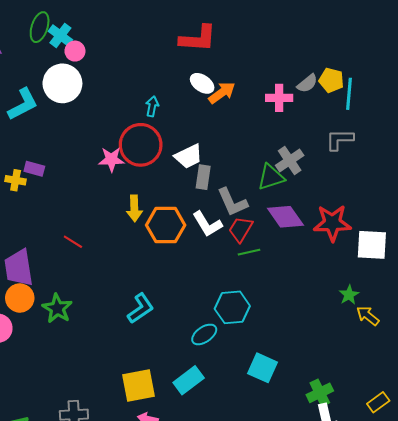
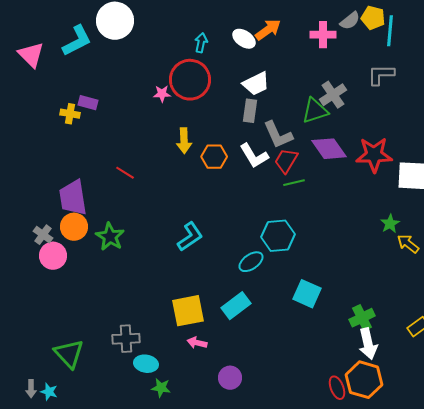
white ellipse: (202, 83) -> (244, 39), moved
white trapezoid: (189, 156) -> (256, 84), moved
pink star: (111, 159) -> (162, 94), size x0.7
orange hexagon: (166, 225) -> (214, 157), size x0.7

